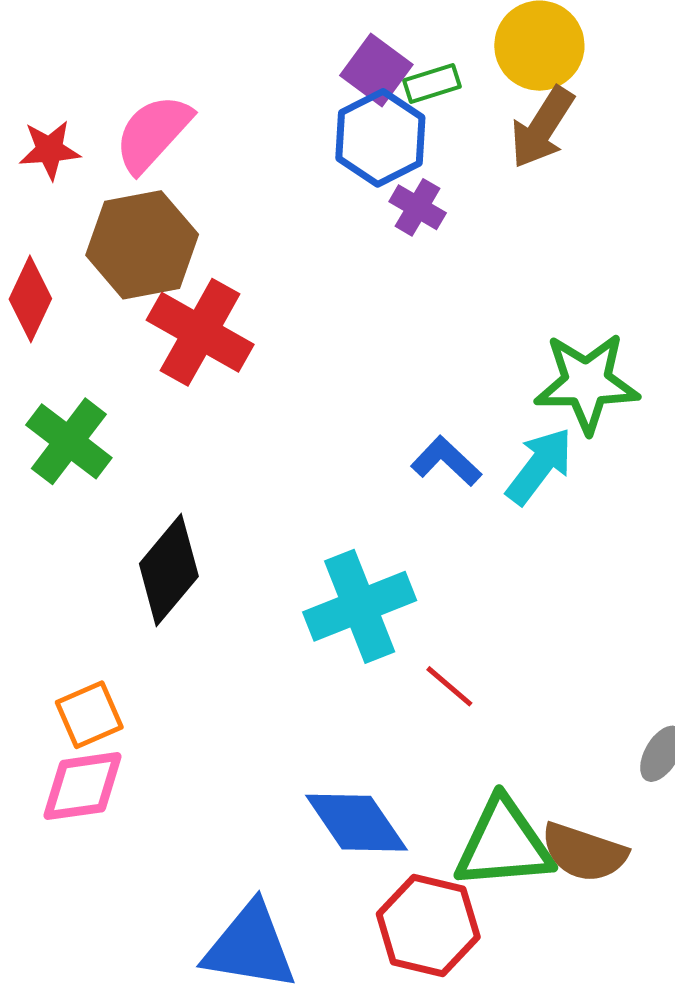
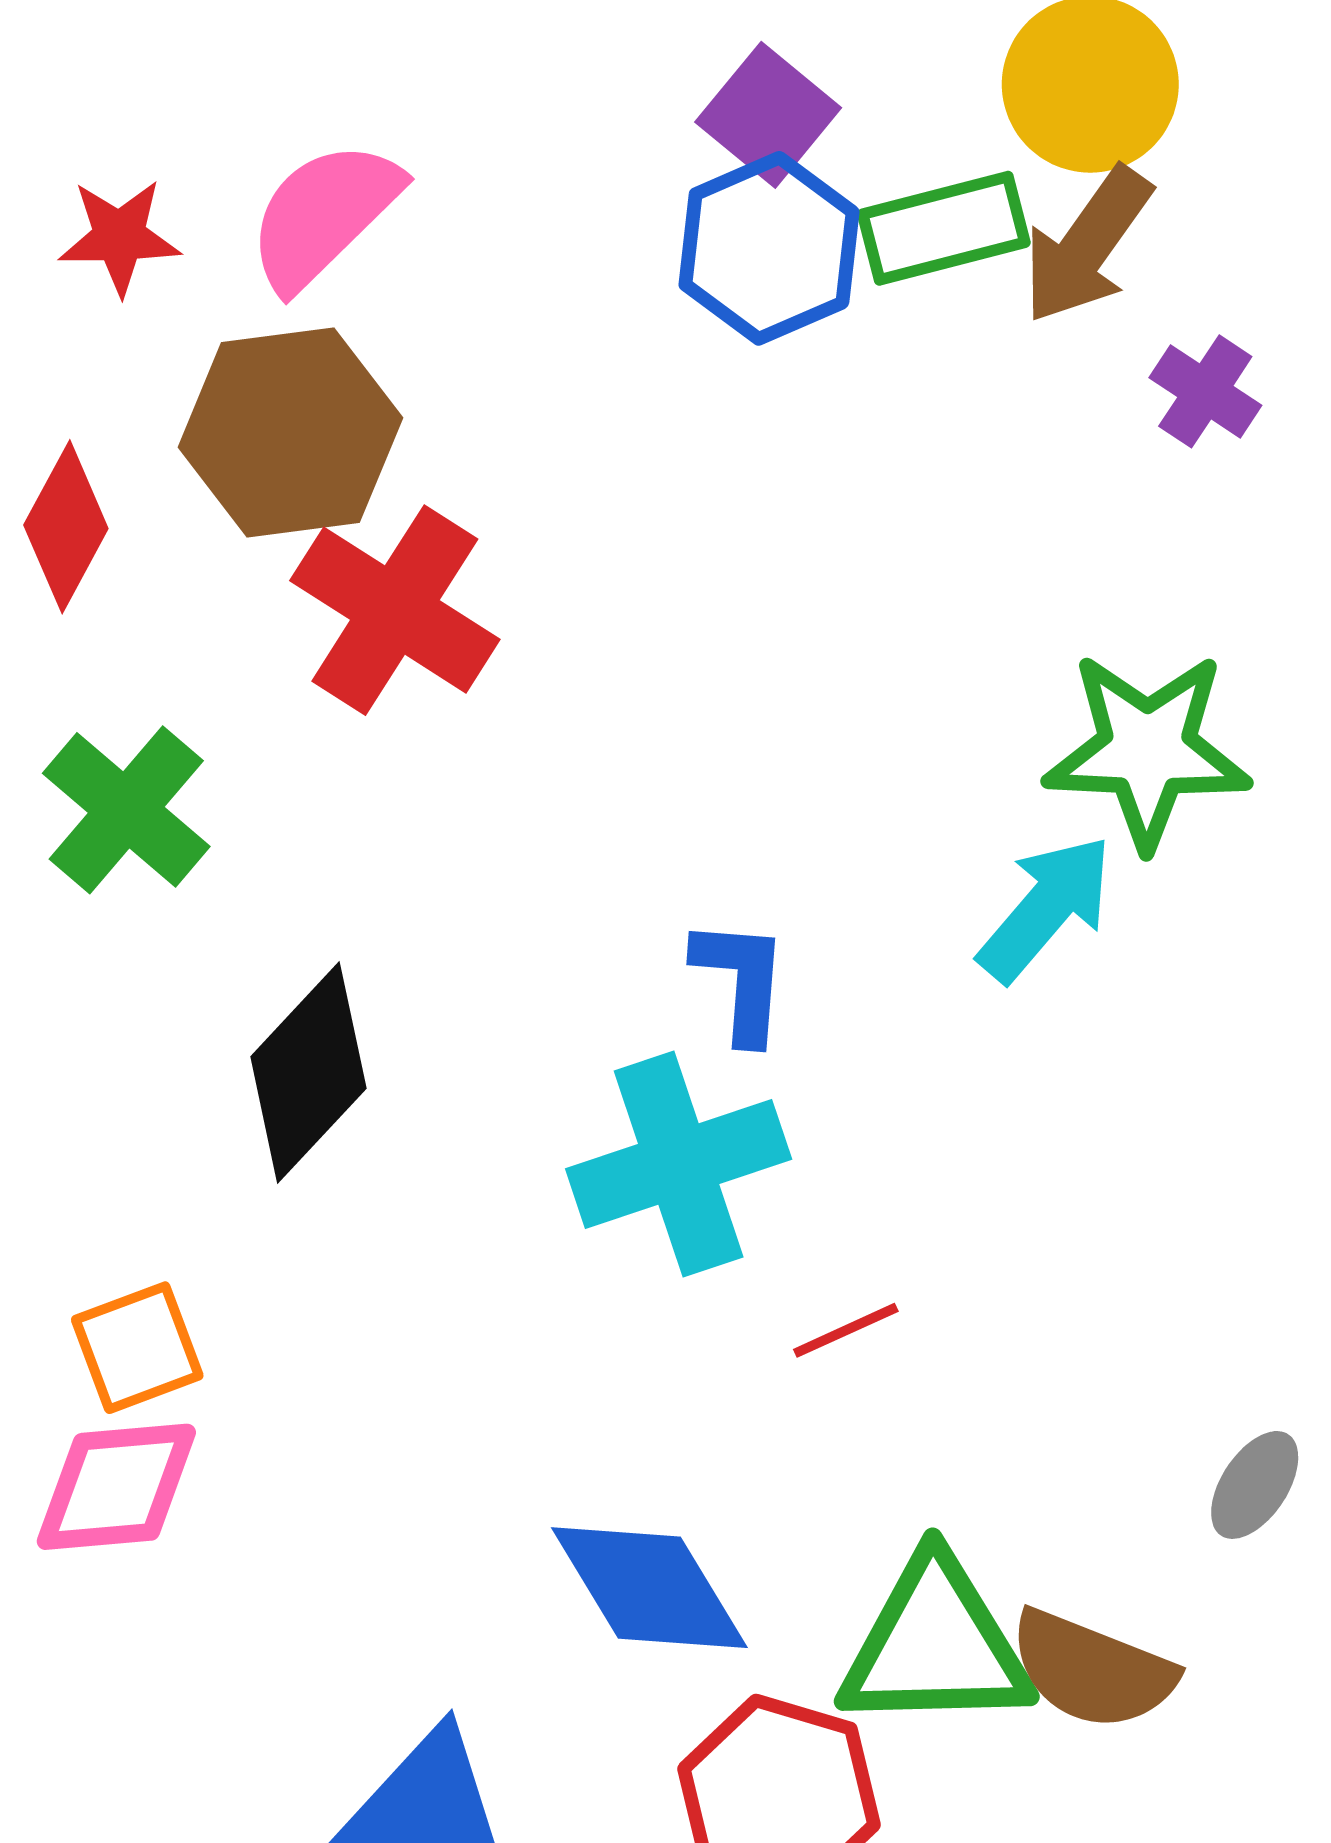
green rectangle: (432, 83) -> (944, 228), moved, size x1.5
purple cross: (418, 207) -> (1205, 391), moved
blue L-shape: (446, 461) -> (741, 980), moved, turned 48
red line: (449, 686) -> (846, 1330), turned -68

